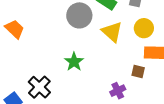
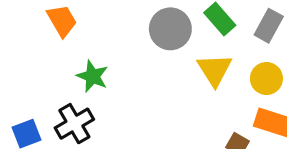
green star: (74, 62) -> (92, 76), moved, turned -30

